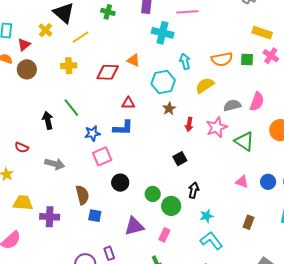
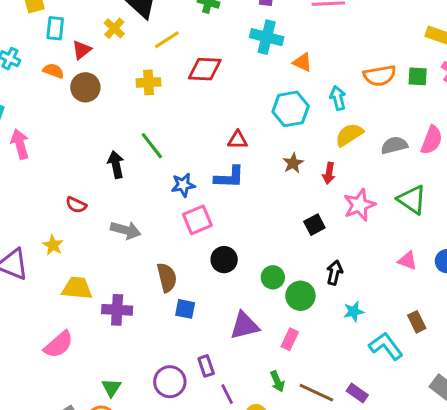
cyan cross: (163, 33) -> (267, 37), moved
orange triangle: (133, 60) -> (302, 62), moved
cyan arrow: (185, 61) -> (338, 98), moved
red diamond: (108, 72) -> (205, 69), moved
yellow semicircle: (205, 85) -> (349, 135), moved
brown star: (169, 109) -> (293, 163), moved
pink star: (217, 127) -> (359, 205), moved
brown rectangle: (249, 222) -> (417, 322), turned -48
cyan L-shape: (211, 241) -> (386, 346), moved

